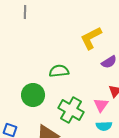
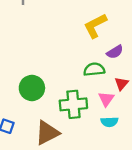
green semicircle: (59, 71) -> (94, 69), moved
green cross: (71, 110) -> (73, 104), turned -35

